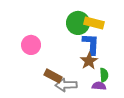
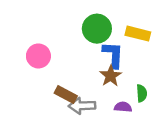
yellow rectangle: (94, 23) -> (138, 34), moved
green semicircle: (104, 75) -> (142, 93), moved

